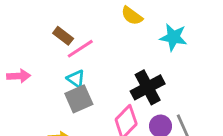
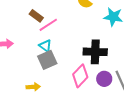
black cross: (148, 87) -> (95, 52), turned 30

